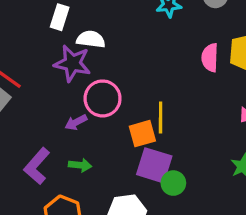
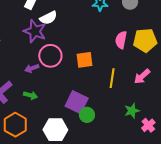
white semicircle: (91, 39) -> (48, 18), turned 138
yellow line: (161, 118) -> (112, 78), moved
orange square: (142, 134) -> (85, 60), moved

